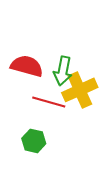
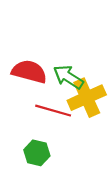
green arrow: (63, 71) -> (68, 77), turned 112

